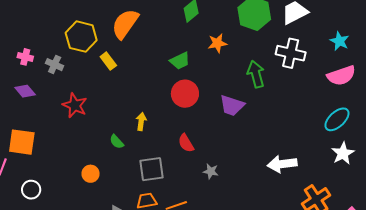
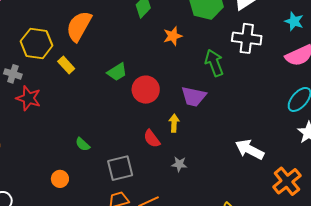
green trapezoid: (180, 61) -> (117, 72), moved
red star: (75, 105) -> (28, 98), moved
yellow arrow: (141, 122) -> (174, 123), moved
white arrow: (282, 164) -> (250, 150), turned 40

